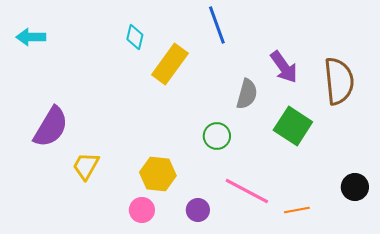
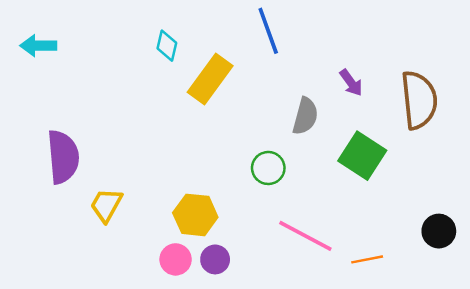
purple arrow: (284, 67) -> (351, 83), size x0.7
purple semicircle: (51, 127) -> (63, 157), turned -36
purple circle: (198, 210) -> (215, 259), moved

